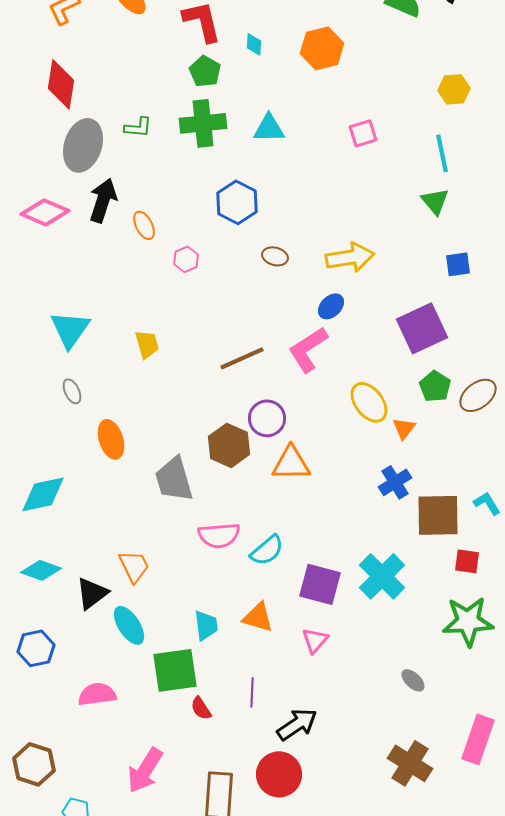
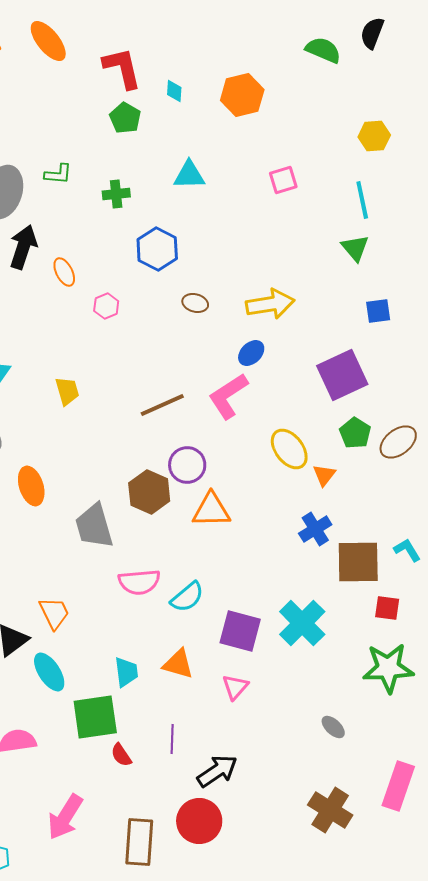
green cross: (203, 123) -> (116, 194), moved, size x0.6

